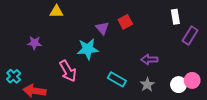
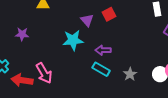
purple arrow: (149, 60) -> (103, 50), moved
pink arrow: (68, 71) -> (44, 73), moved

